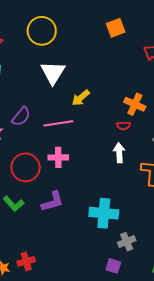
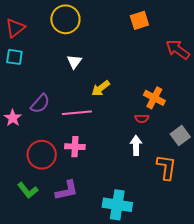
white triangle: (53, 73) -> (74, 62), size x0.6

